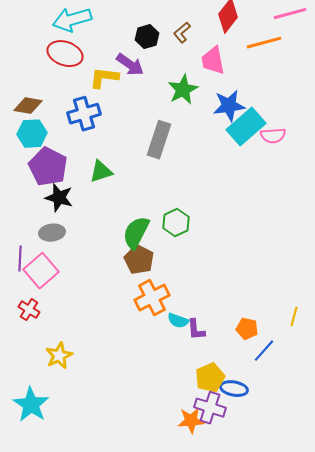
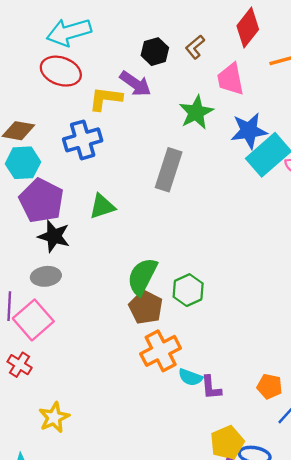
green hexagon: (176, 223) -> (188, 290), moved

